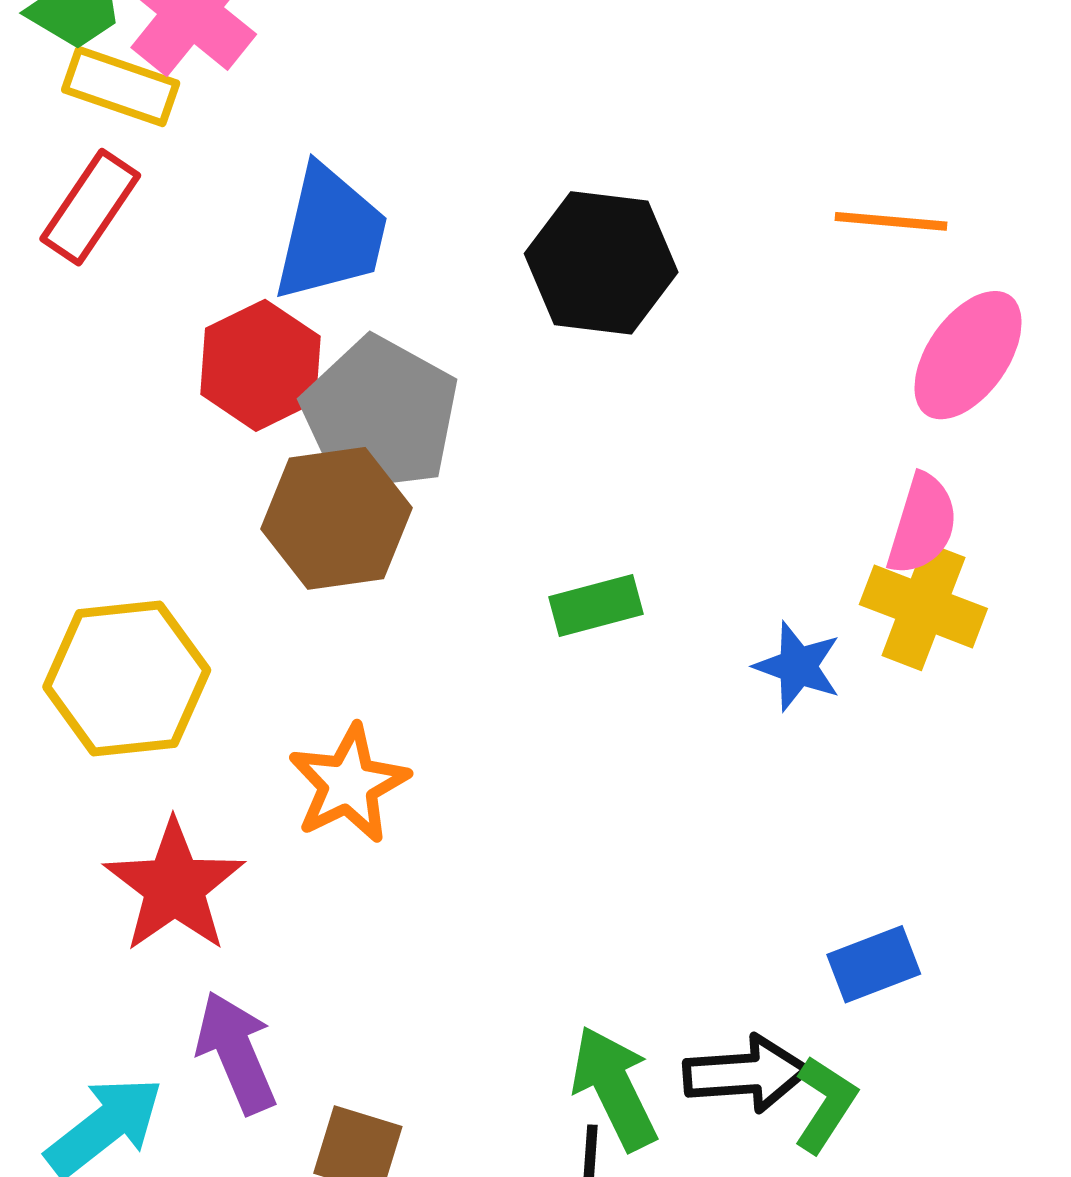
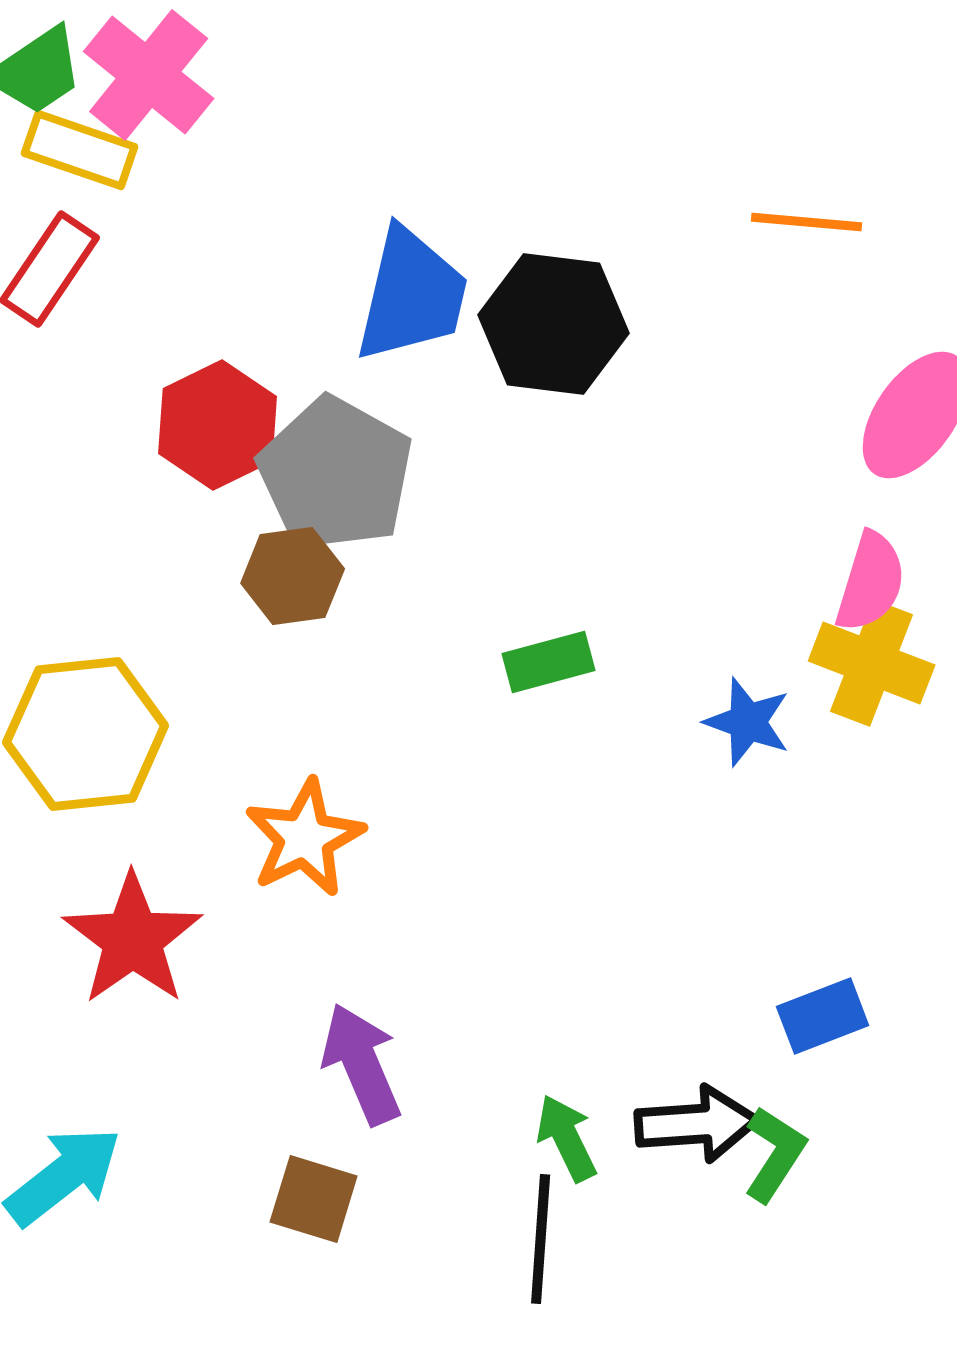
orange line: (891, 221) -> (807, 222), moved
blue trapezoid: (330, 234) -> (412, 295), moved
brown hexagon: (337, 518) -> (293, 576), size x0.7
purple arrow: (236, 1052) -> (362, 1064), moved
green arrow: (614, 1088) -> (567, 1138), size x0.7

